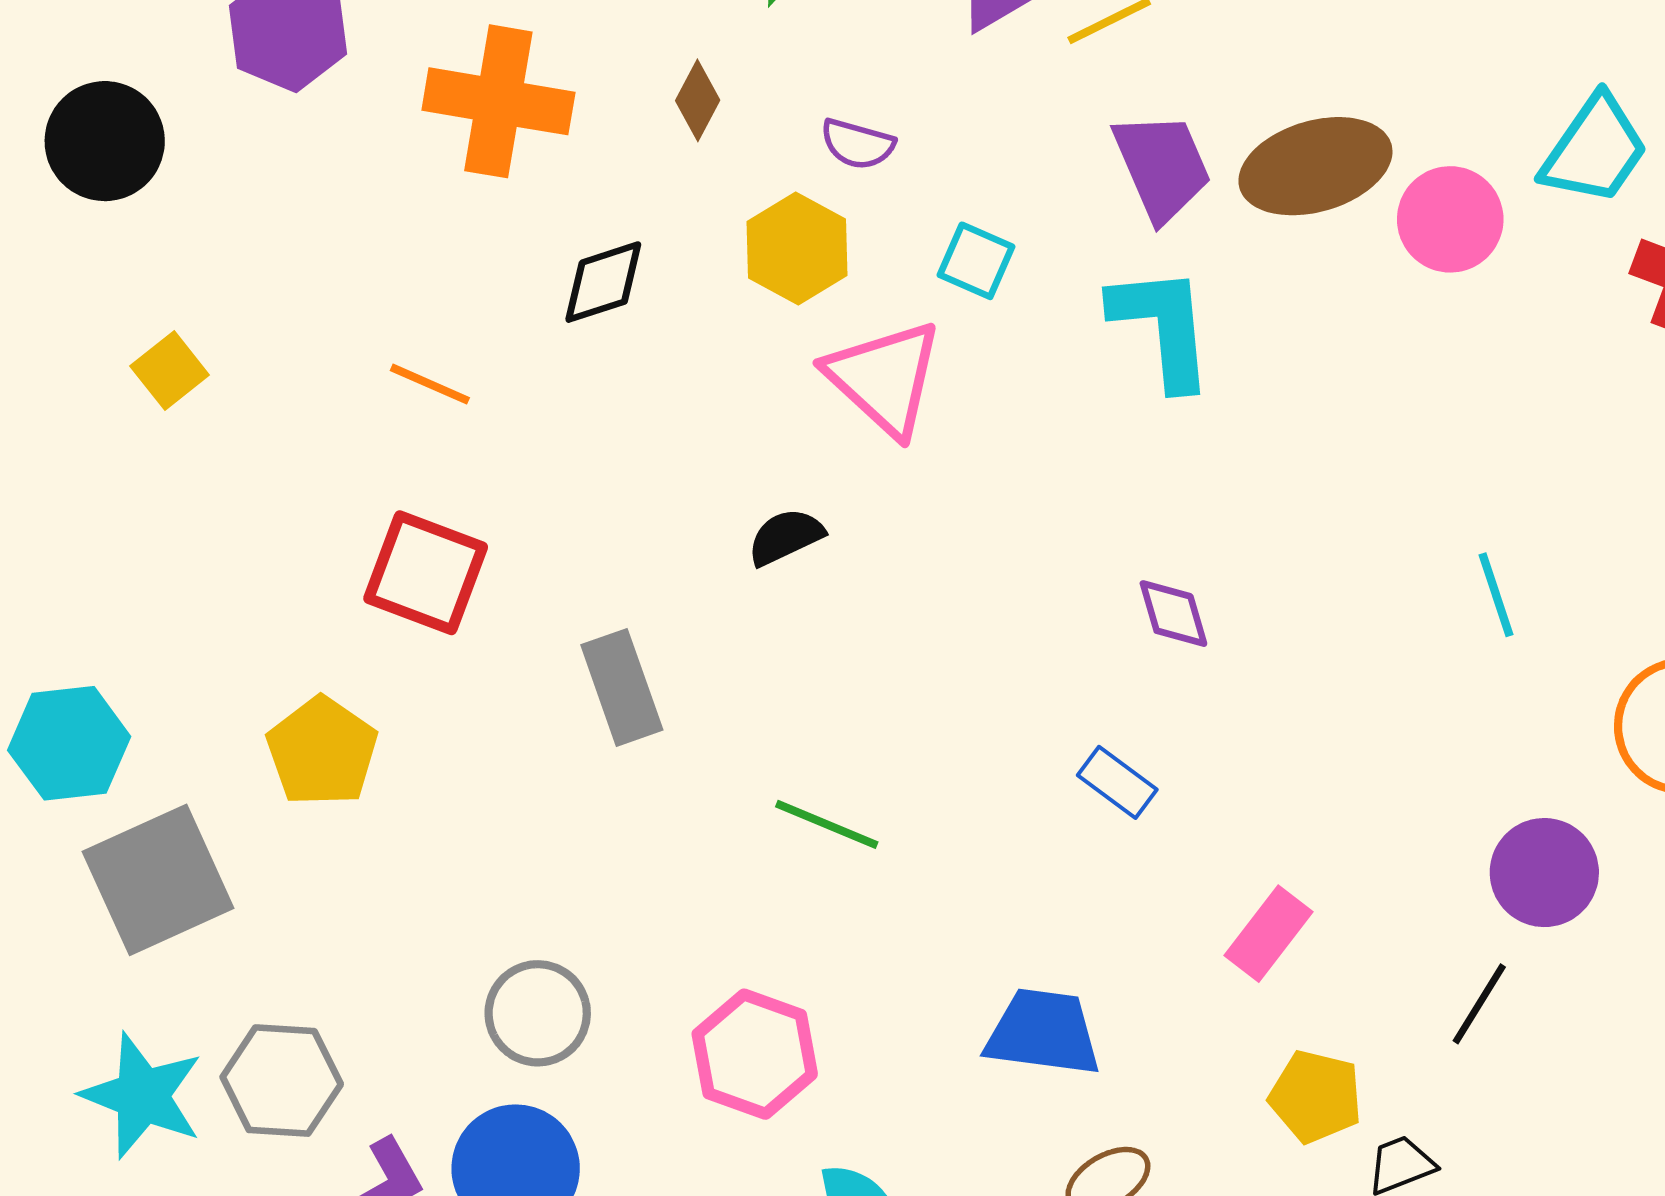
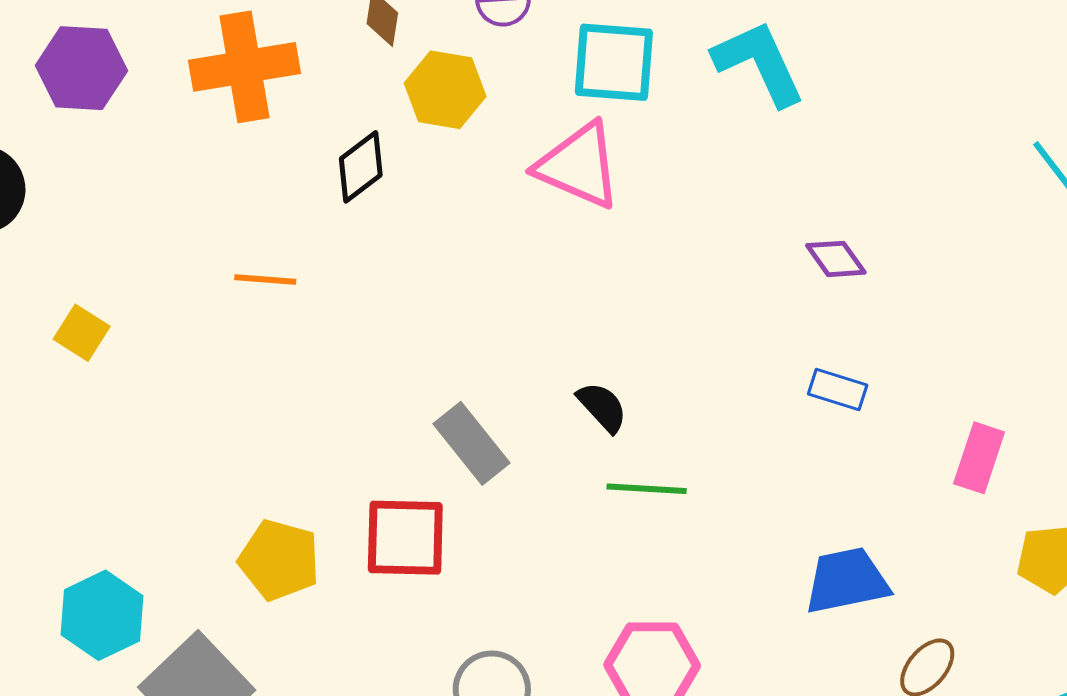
yellow hexagon: (797, 249) -> (445, 90), moved
cyan square: (976, 261) -> (614, 62), size x1.6
black semicircle: (786, 537) -> (602, 407), moved, turned 92
red square: (426, 573) -> (405, 538), moved

